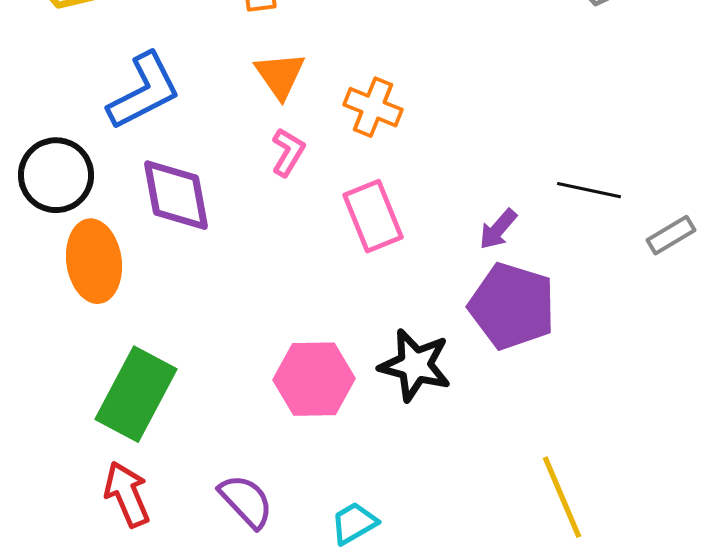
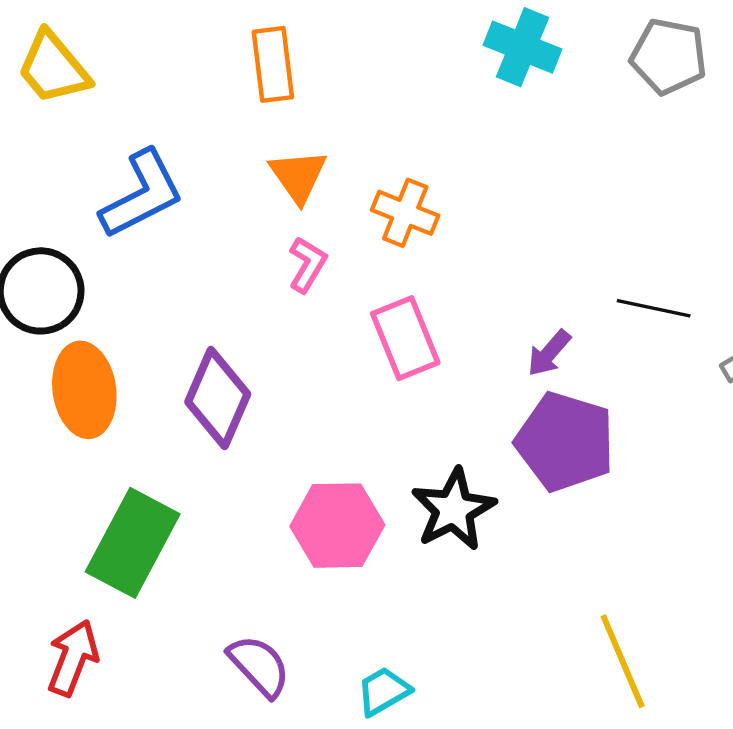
purple diamond: (176, 195) -> (218, 398), moved, turned 34
black star: (415, 365) -> (454, 509), turned 30
red arrow: (127, 494) -> (73, 658), moved, turned 44

